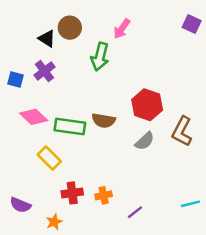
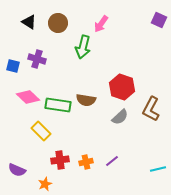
black triangle: (47, 38) -> (29, 22), moved
purple cross: (44, 71) -> (37, 59), turned -36
purple line: (135, 212) -> (112, 161), moved

